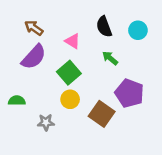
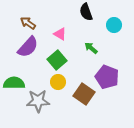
black semicircle: (104, 27) -> (86, 12), moved
green semicircle: (17, 101) -> (14, 83), size x1.5
gray star: (46, 122) -> (38, 101), size x1.6

